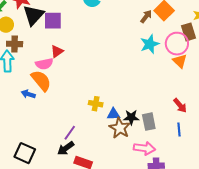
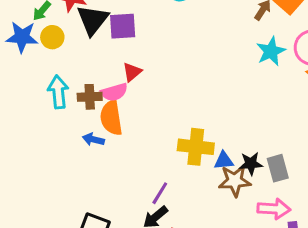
brown cross: (15, 44) -> (90, 97), moved
orange semicircle: (41, 81) -> (111, 118), turned -145
yellow cross: (96, 104) -> (196, 147), size x1.6
brown star: (120, 128) -> (235, 181), turned -30

